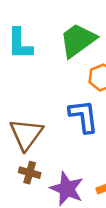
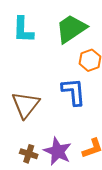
brown cross: (30, 173) -> (29, 154), moved

